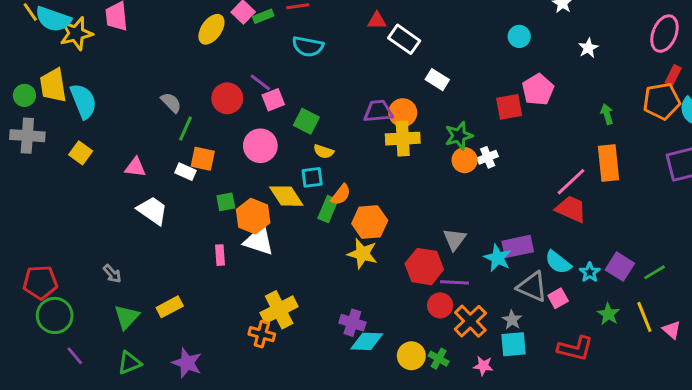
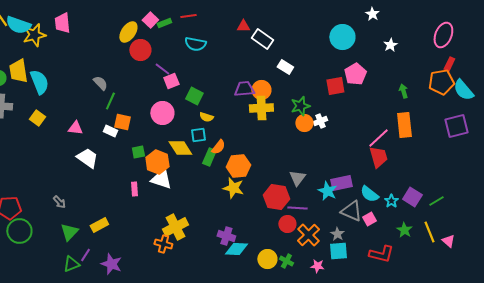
cyan circle: (519, 36) -> (342, 37), size x1.6
red circle: (227, 98) -> (140, 50), moved
red trapezoid: (571, 209) -> (378, 157), turned 50
purple line: (75, 356) -> (85, 255), moved, turned 72

